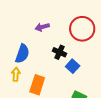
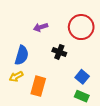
blue square: (73, 66) -> (82, 77), moved
yellow arrow: (16, 74) -> (16, 76), turned -120

